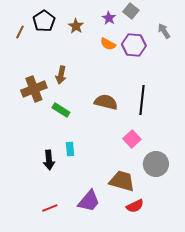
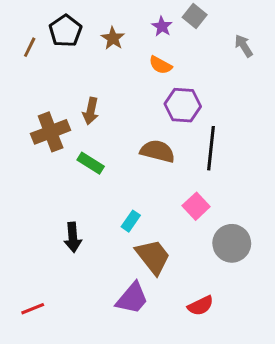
purple hexagon: (134, 45) -> (183, 105), moved
cyan rectangle: (70, 149) -> (131, 221), moved, turned 40
brown trapezoid: (122, 181) -> (153, 257), moved, turned 36
red line: (50, 208) -> (33, 309), moved

